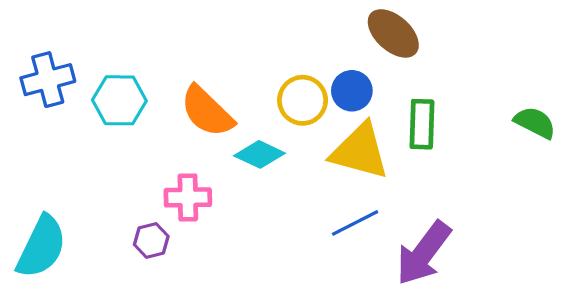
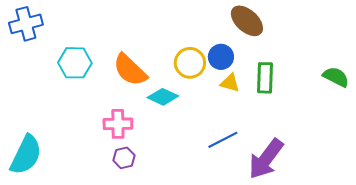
blue cross: (48, 80) -> (26, 24), moved
yellow triangle: (360, 151) -> (230, 83), moved, size x0.5
purple hexagon: (151, 240) -> (124, 158), moved

